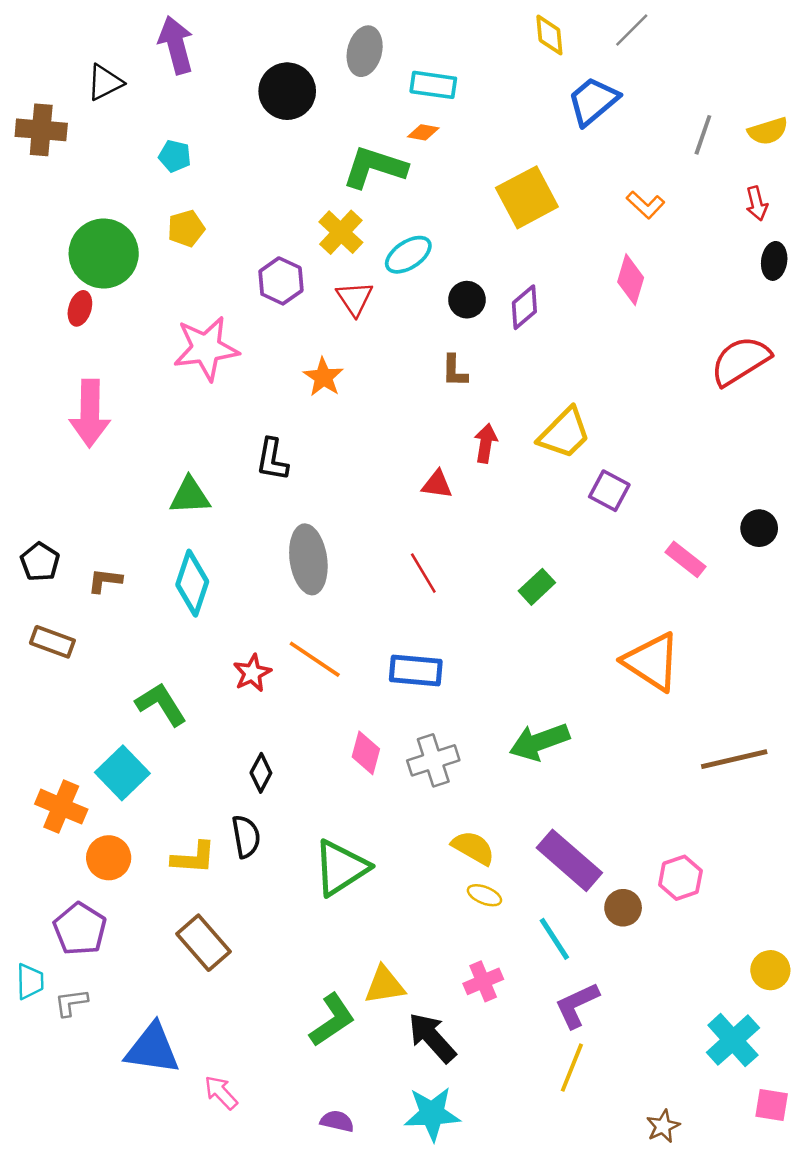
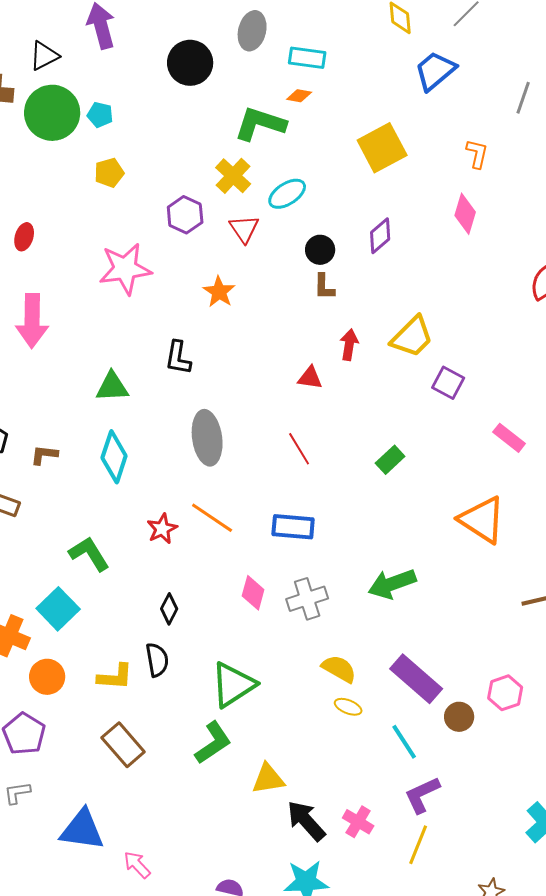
orange L-shape: (646, 205) -> (477, 154), turned -120
green circle: (104, 253) -> (52, 113), moved
black circle: (467, 300) -> (320, 250), moved
pink cross: (483, 981) -> (358, 822), moved, turned -36
green L-shape: (332, 1020) -> (213, 743), moved

